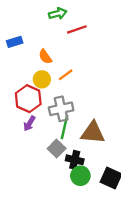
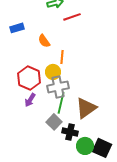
orange line: (66, 75) -> (62, 57), turned -48
yellow circle: (42, 79) -> (53, 72), moved
brown triangle: (93, 133) -> (86, 108), turned -40
green circle: (80, 176) -> (85, 146), moved

